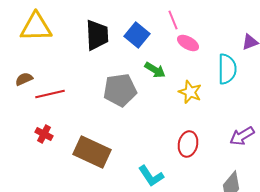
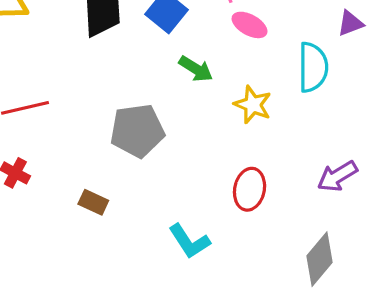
gray pentagon: (120, 90) -> (137, 131), moved
brown rectangle: (92, 152) -> (93, 202), size x0.5

